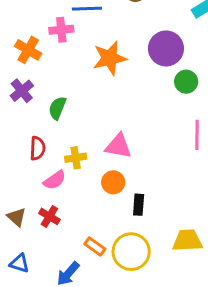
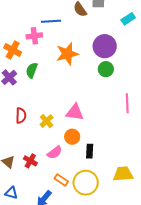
green circle: (186, 82) -> (106, 69), moved
green semicircle: (57, 108) -> (32, 70), moved
yellow cross: (76, 158) -> (47, 121), turned -32
pink semicircle: (55, 180) -> (55, 152), moved

